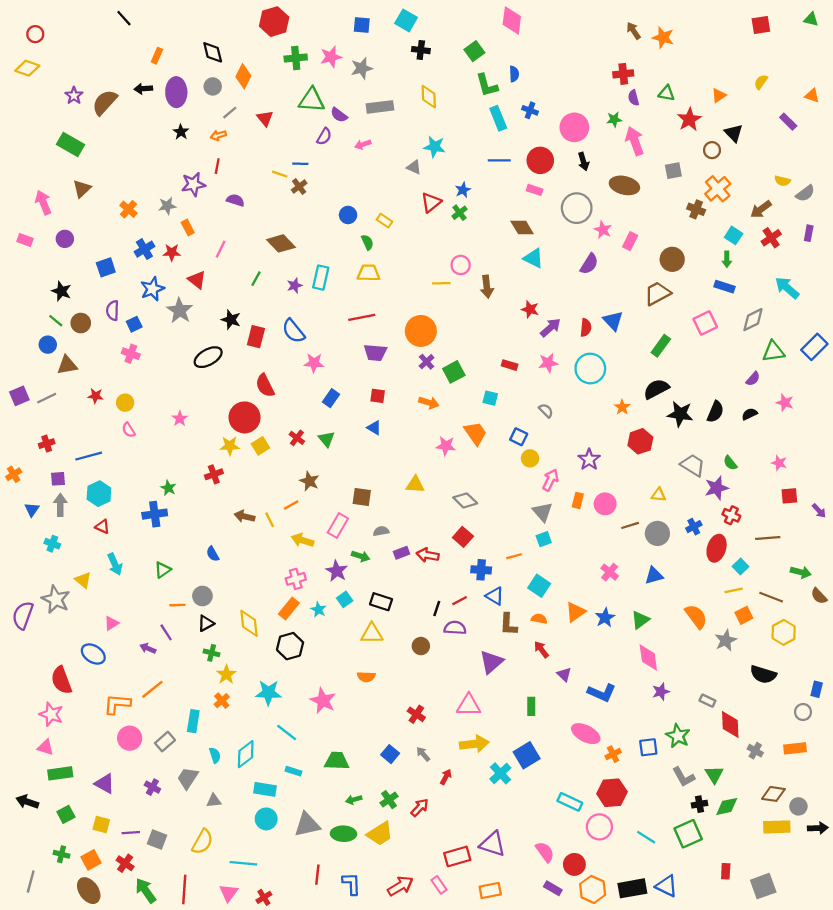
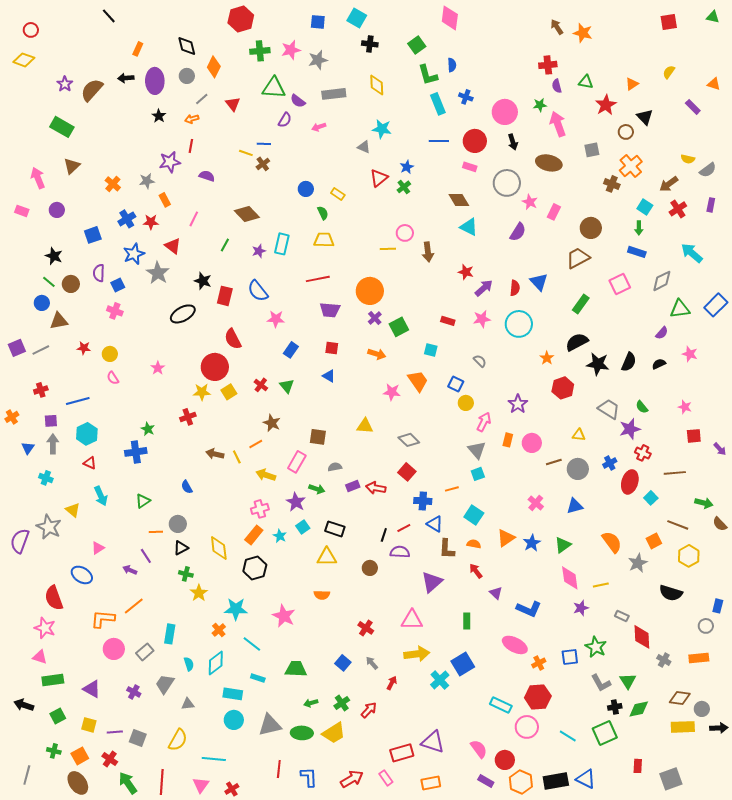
yellow line: (734, 590) -> (601, 585), moved
orange cross: (222, 701) -> (219, 630), moved

